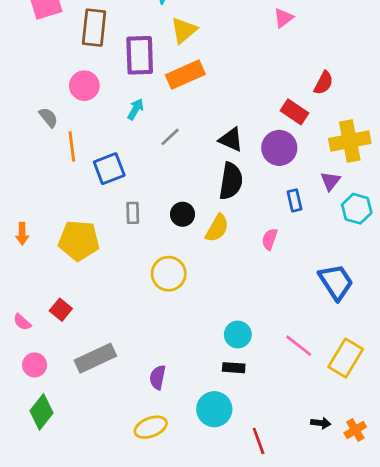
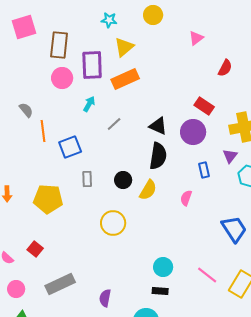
red semicircle: (324, 83) -> (225, 68), moved
pink circle: (84, 86) -> (62, 78), moved

